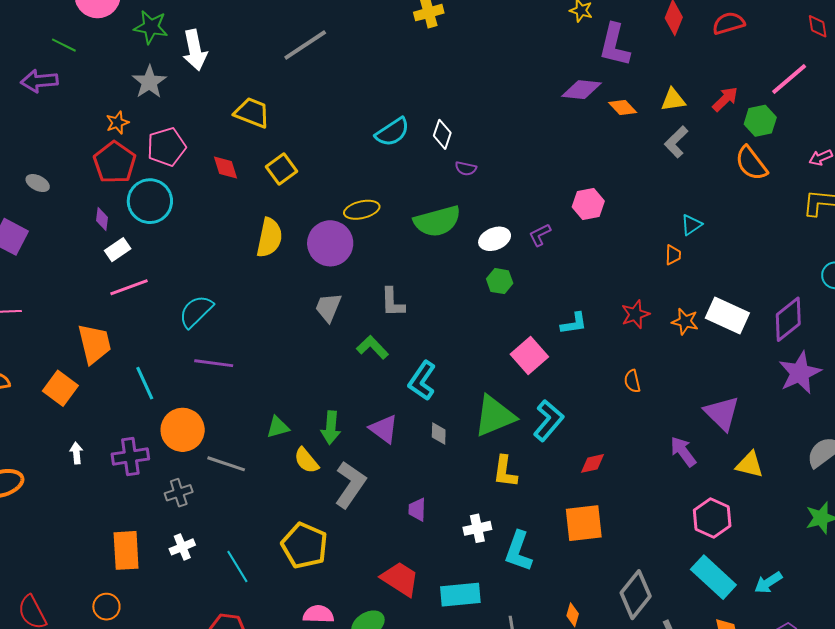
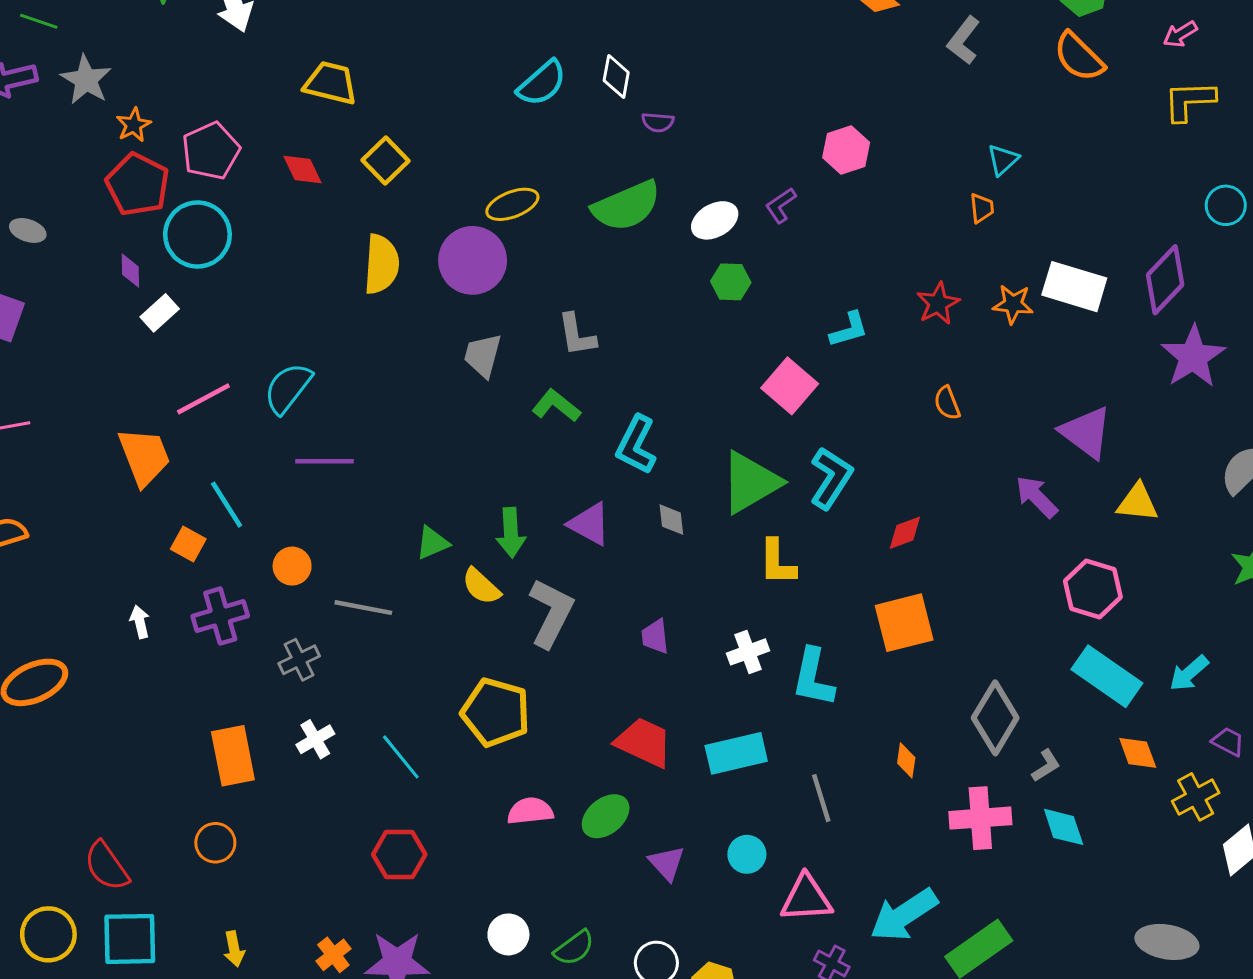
gray star: (149, 82) -> (86, 80), moved
pink line: (129, 287) -> (203, 399), moved
orange square: (60, 388) -> (188, 544), moved, size x0.7
orange circle: (183, 430) -> (292, 566), size x0.6

